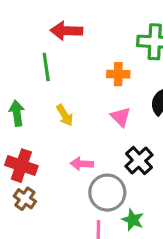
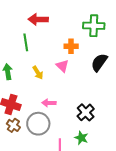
pink triangle: (121, 117) -> (62, 66), moved
black cross: (139, 161) -> (86, 112), moved
gray circle: (107, 193) -> (38, 124), moved

